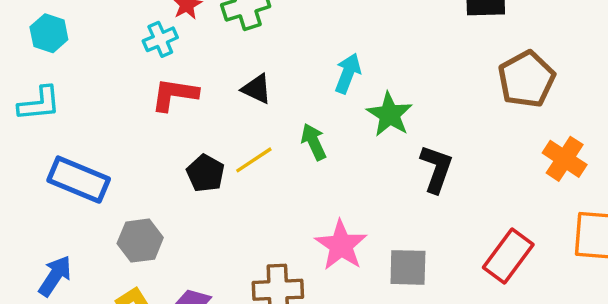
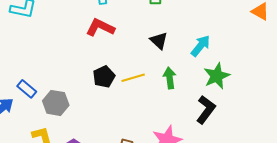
black triangle: (257, 89) -> (159, 41), moved
black L-shape: (436, 169) -> (206, 110), moved
blue rectangle: (79, 180) -> (27, 89), moved, size x0.6

